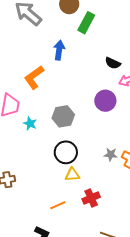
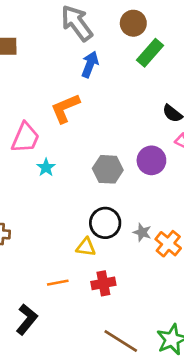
blue arrow: (59, 50) -> (90, 64), moved
gray hexagon: (63, 116) -> (108, 169), moved
black circle: (66, 152) -> (105, 223), moved

